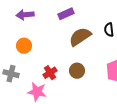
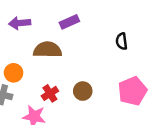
brown semicircle: (80, 37) -> (48, 50), moved, turned 35
orange circle: (24, 46) -> (14, 73), moved

